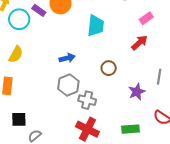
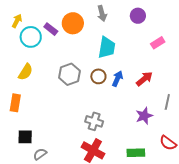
red arrow: (139, 43) -> (144, 79), moved
blue arrow: (67, 58) -> (117, 79), moved, turned -56
brown circle: (109, 68) -> (98, 76), moved
gray hexagon: (68, 85) -> (69, 74), moved

